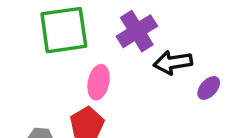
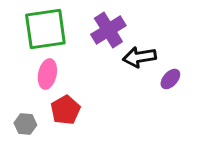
pink ellipse: (99, 82) -> (47, 74), moved

